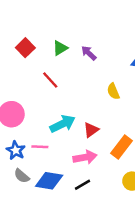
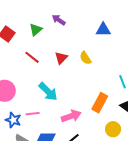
purple arrow: (89, 53) -> (59, 20), moved
cyan arrow: (63, 124) -> (48, 92), turned 80
red triangle: (91, 130) -> (61, 58), moved

